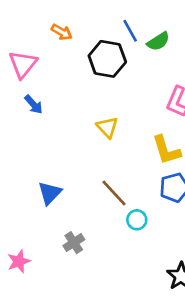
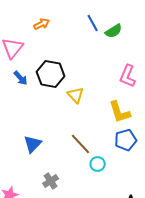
orange arrow: (62, 32) -> (42, 24), turned -56
black hexagon: (107, 59) -> (51, 74), moved

